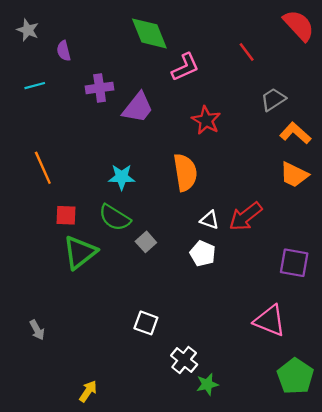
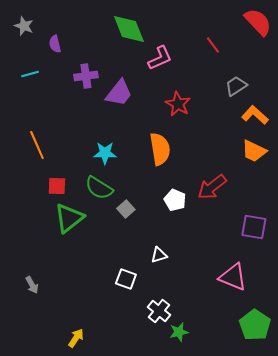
white triangle: (210, 220) -> (159, 255), moved, turned -36
white pentagon: (203, 253) -> (175, 200), moved

